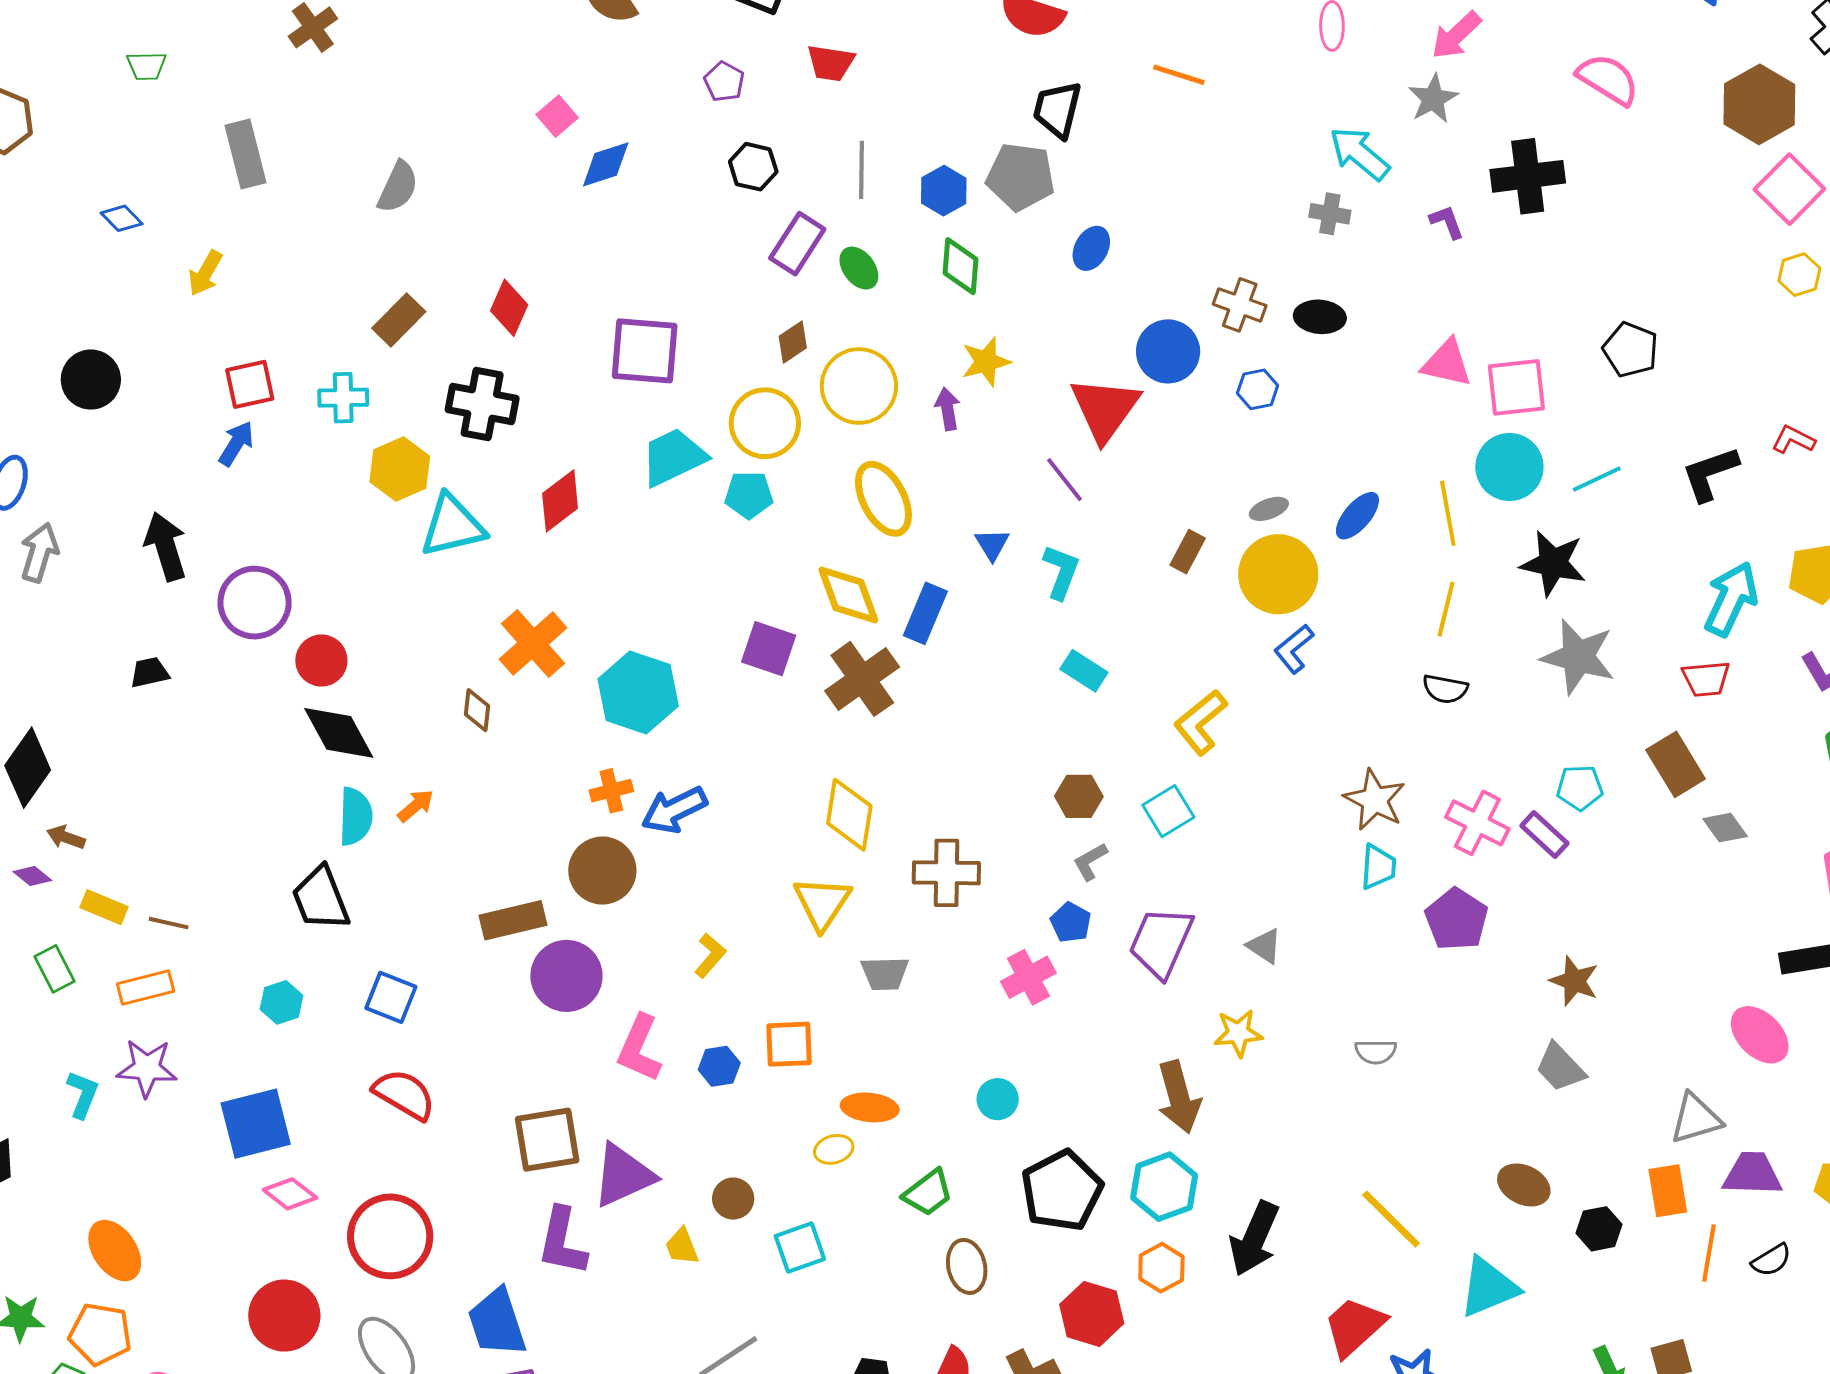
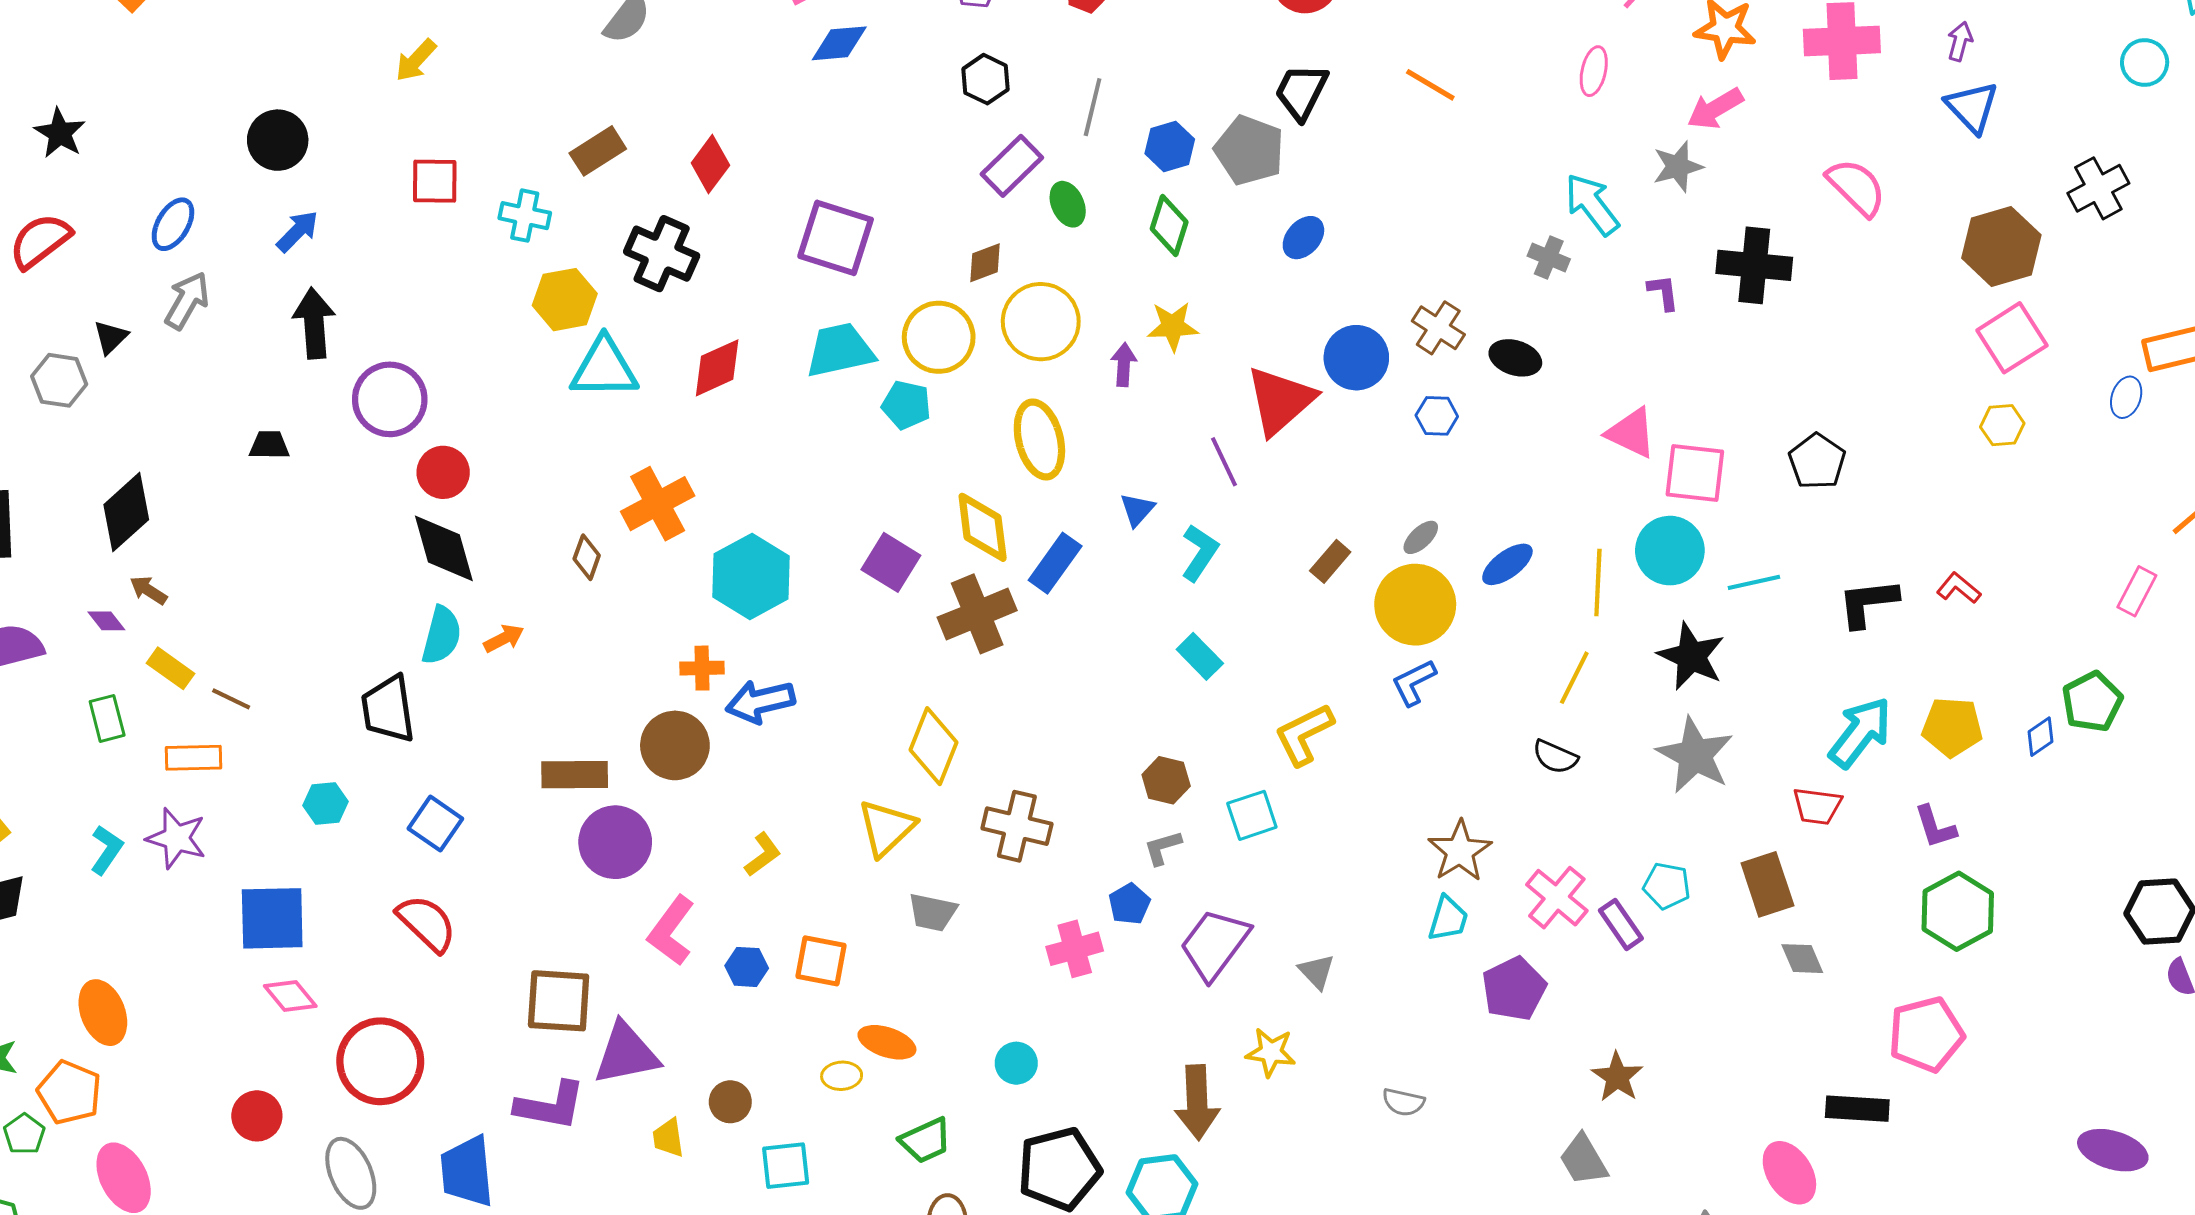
blue arrow: (236, 444) -> (297, 231), moved
gray ellipse: (1269, 509) -> (1421, 537), turned -36
purple L-shape: (562, 1242) -> (550, 1106), turned -104
red circle: (284, 1316) -> (257, 1116), size x0.7

